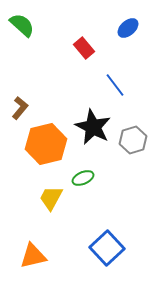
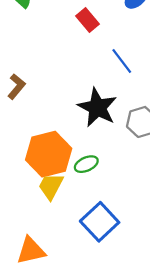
orange hexagon: (46, 144) -> (49, 154), moved
blue square: (107, 248) -> (100, 222), moved

